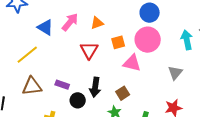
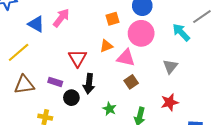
orange triangle: (97, 23) -> (106, 46), moved
cyan arrow: (187, 40) -> (181, 32), turned -30
orange square: (118, 42) -> (113, 19), moved
red triangle: (89, 50) -> (78, 58), moved
brown square: (123, 93) -> (131, 82), moved

